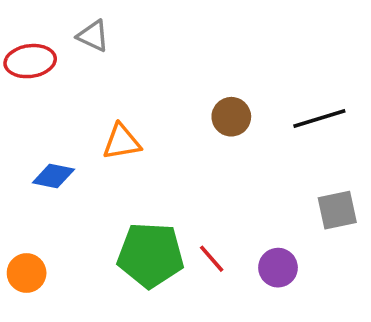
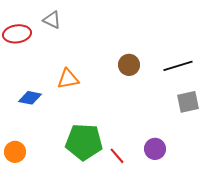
gray square: (337, 210) -> (188, 102), moved
red line: (212, 259) -> (117, 156), moved

